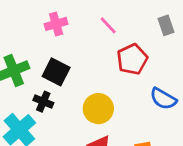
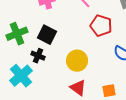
red pentagon: (132, 59) -> (101, 26), turned -30

